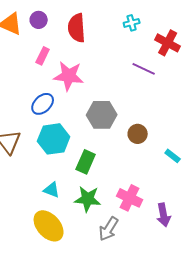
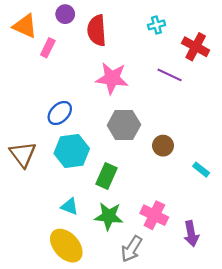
purple circle: (39, 20) -> (65, 14), moved
pink rectangle: (43, 56) -> (48, 48), moved
pink star: (69, 76) -> (112, 78), moved

